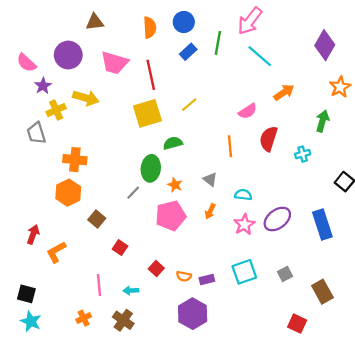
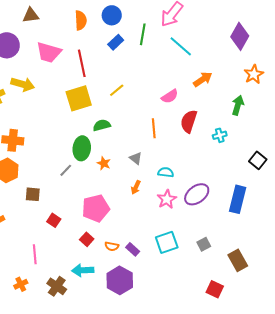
pink pentagon: (171, 216) -> (96, 208), moved
brown square: (97, 219) -> (33, 194), turned -35
blue rectangle: (322, 224) -> (238, 199), turned 32
purple rectangle: (207, 280) -> (133, 249), turned 56
cyan arrow: (131, 291) -> (83, 270), moved, size x1.5

